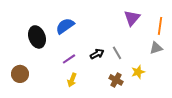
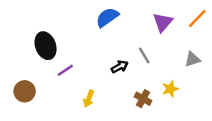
blue semicircle: (65, 26) -> (107, 17), moved
orange line: (160, 26) -> (197, 19), moved, turned 36
gray line: (117, 53) -> (144, 56), moved
purple line: (69, 59) -> (65, 70), moved

